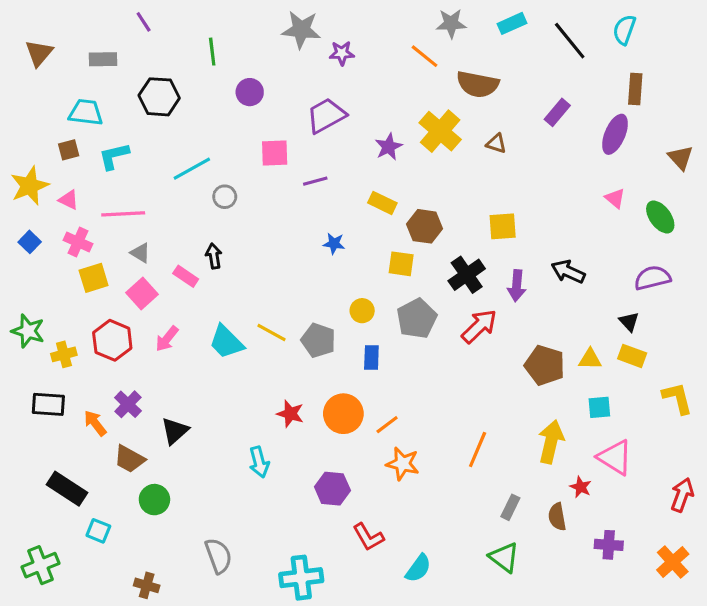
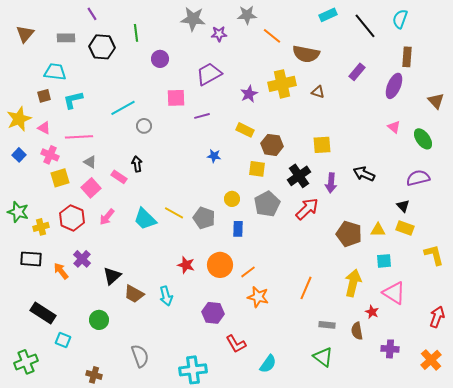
gray star: (451, 23) -> (247, 15), moved
black hexagon: (159, 97) -> (102, 47), moved
yellow cross: (440, 131) -> (282, 84), turned 36
brown trapezoid: (129, 459) -> (134, 294), moved
gray rectangle: (510, 507) -> (327, 325), turned 70

